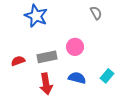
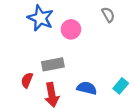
pink circle: (75, 47) -> (71, 29), moved
red semicircle: (18, 61) -> (27, 80), moved, turned -48

